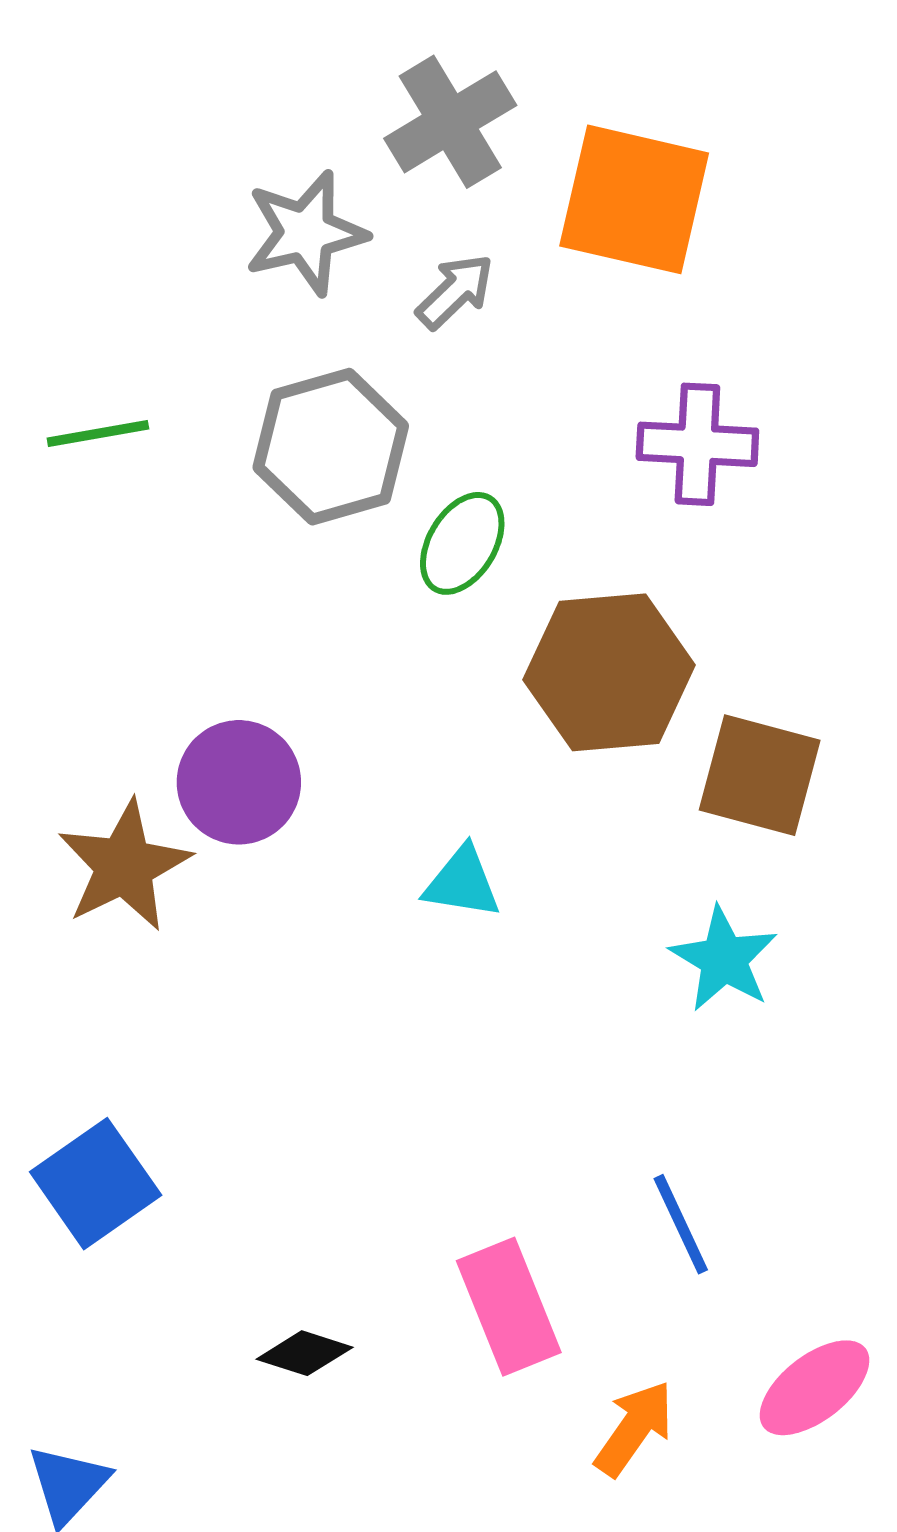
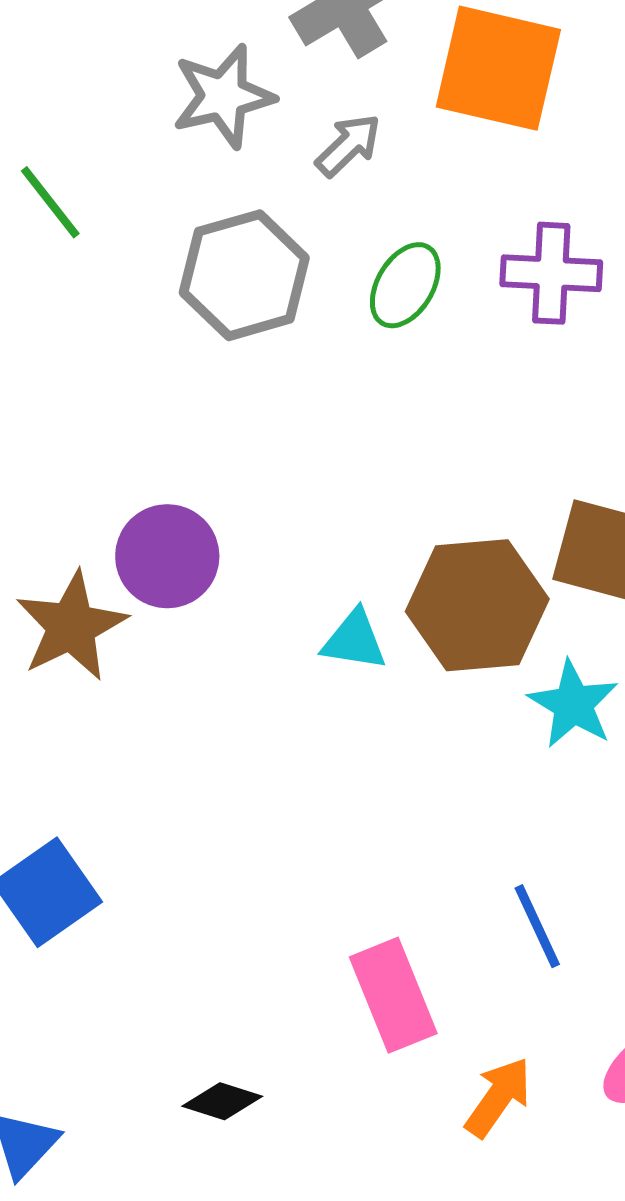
green line: (98, 434) -> (50, 202), moved, turned 62
green ellipse: (462, 543) -> (405, 285), moved
brown hexagon: (609, 672) -> (477, 605), moved
black diamond: (305, 1353) -> (222, 1101), moved

